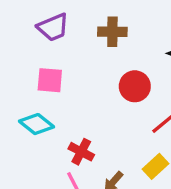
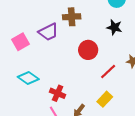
purple trapezoid: (53, 27) -> (48, 32), moved
pink square: (50, 80) -> (20, 42), moved, turned -30

